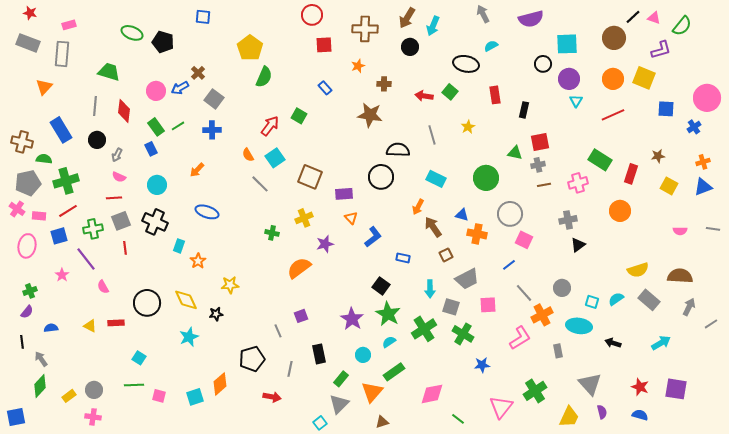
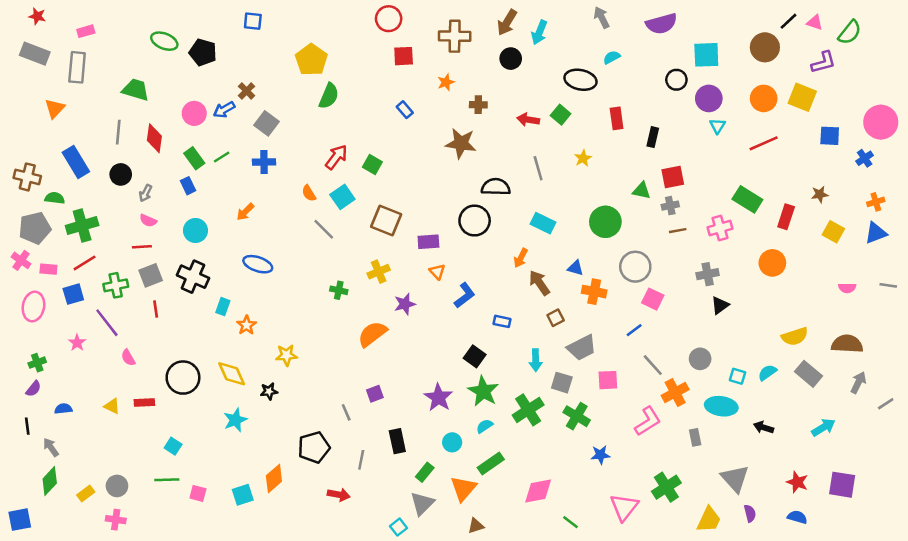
green square: (299, 116) -> (372, 164), moved

